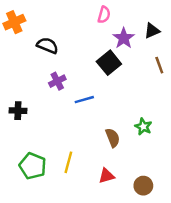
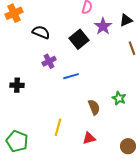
black square: (109, 63) -> (79, 39), moved
green pentagon: (33, 166) -> (17, 141), moved
brown circle: (143, 186) -> (128, 146), moved

